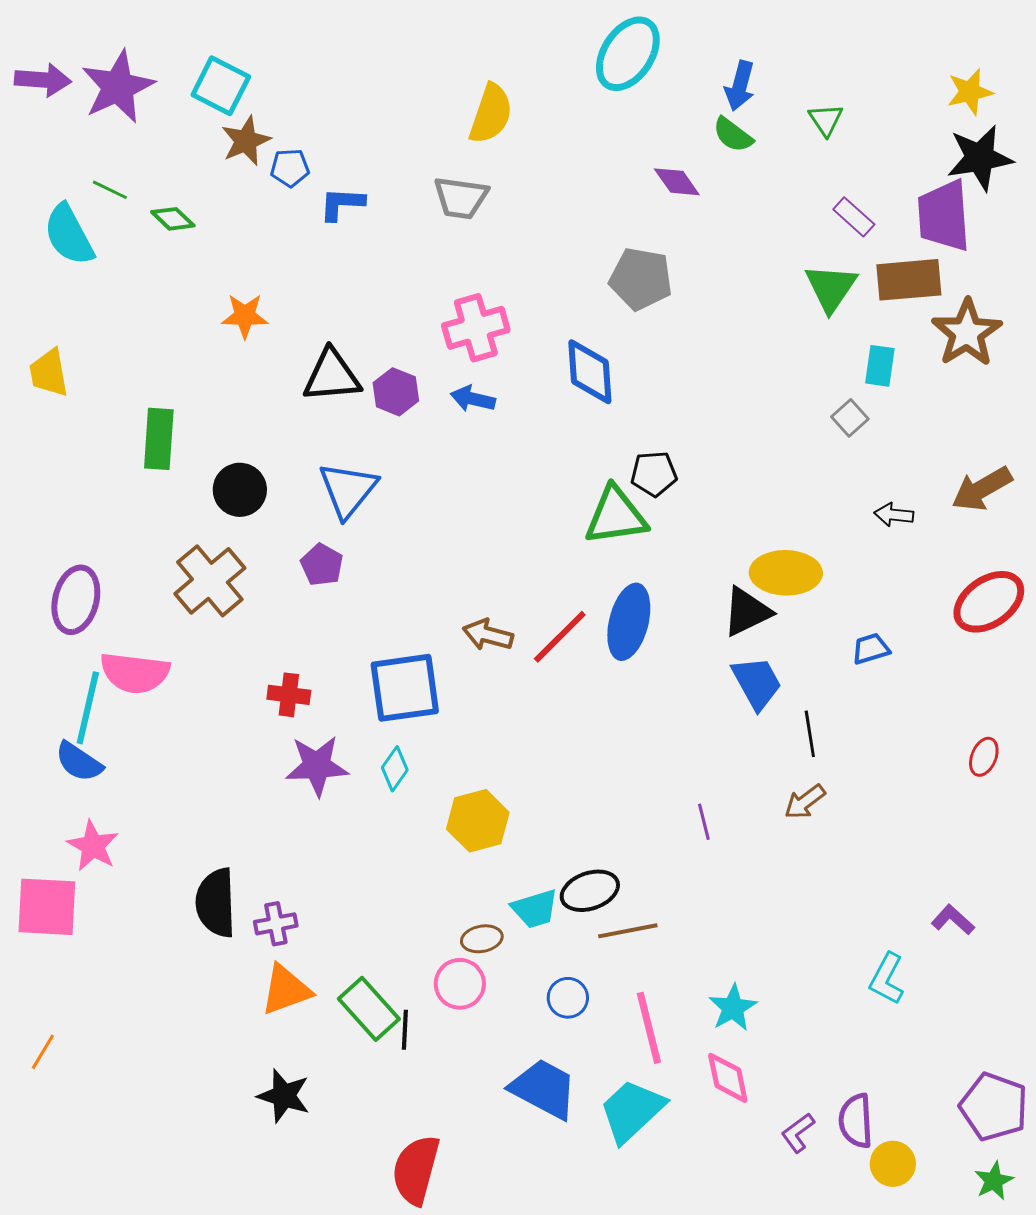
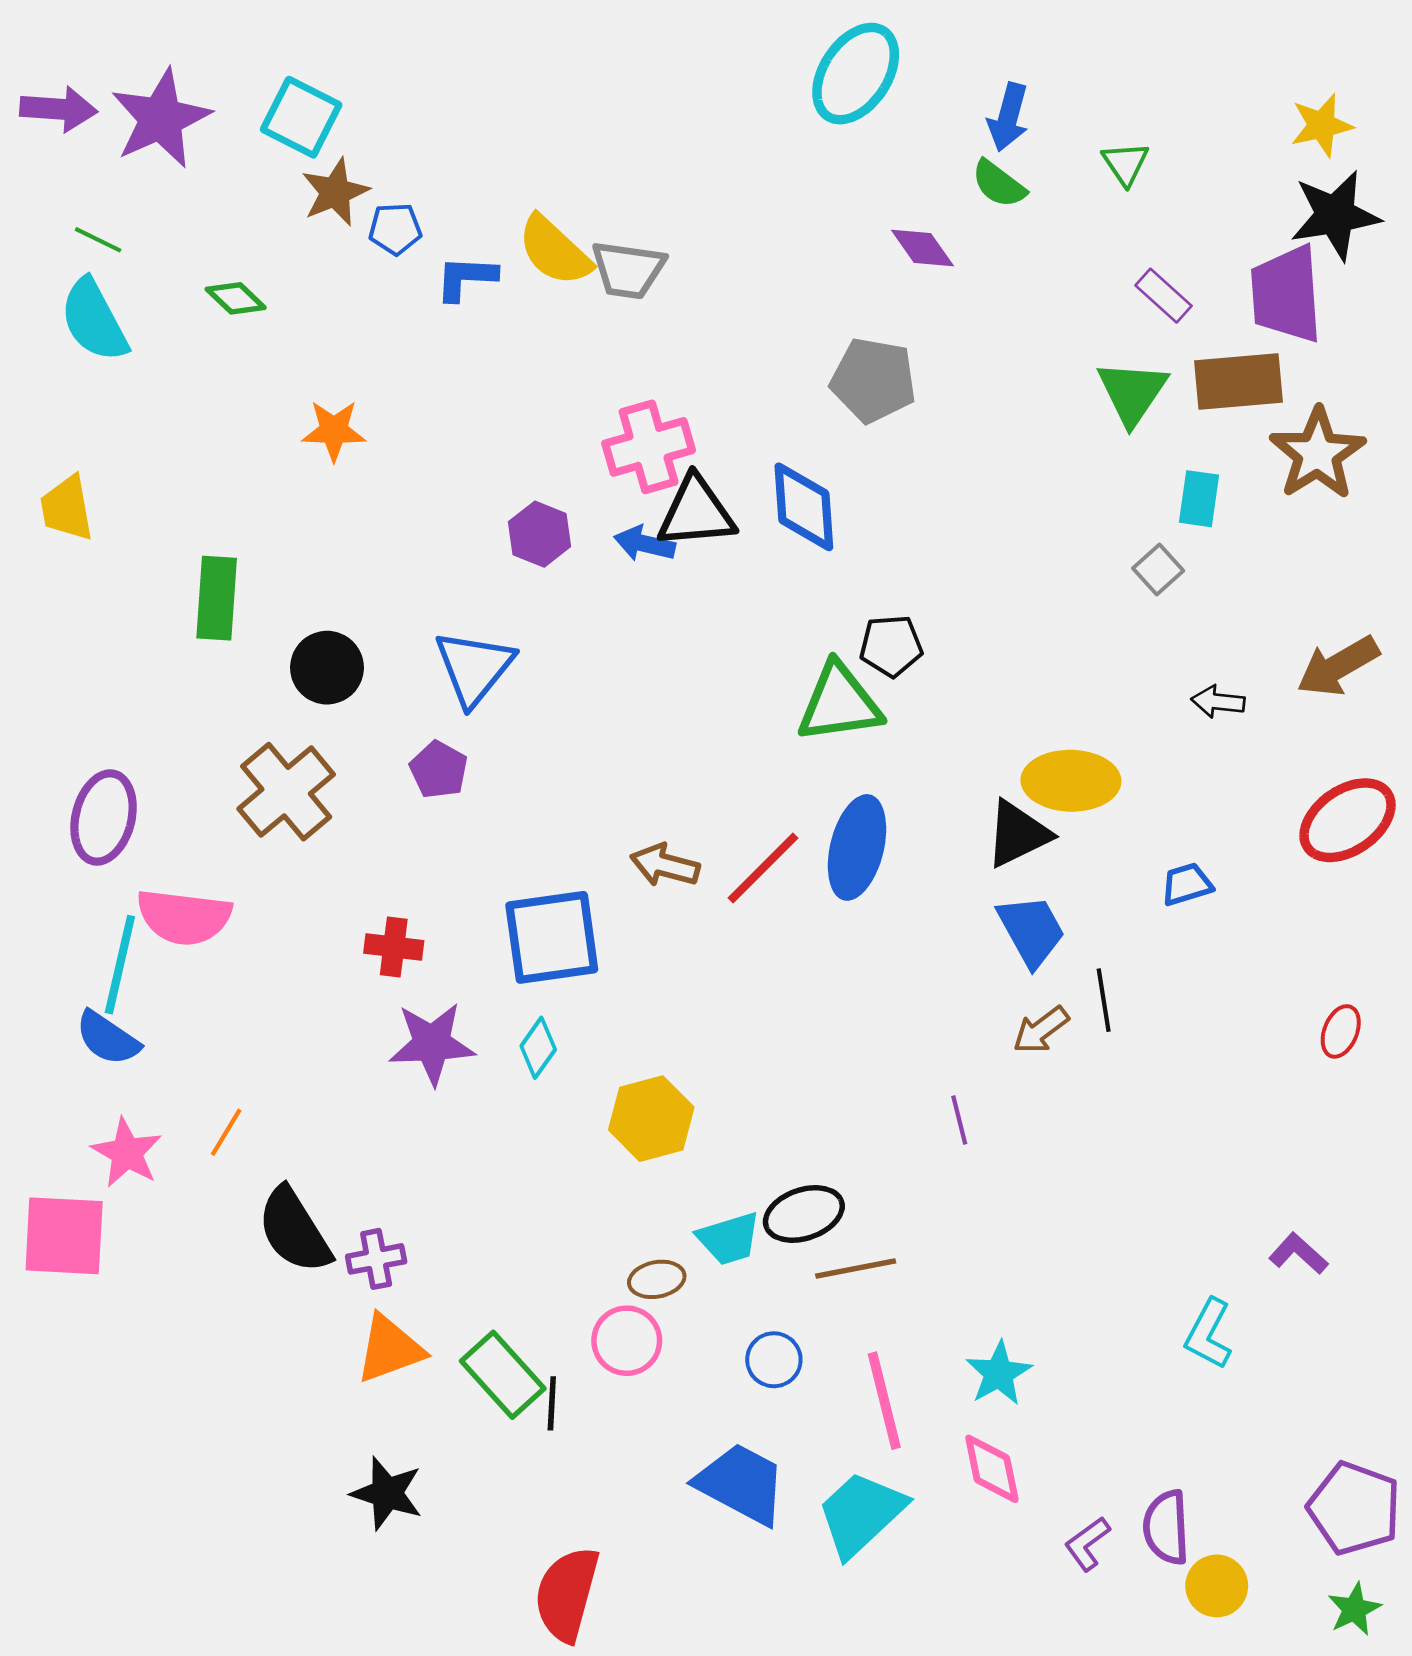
yellow semicircle: (491, 114) -> (555, 251), moved, turned 114
green line: (110, 190) -> (98, 240), moved
black triangle: (332, 376) -> (696, 512), moved
brown arrow: (805, 802) -> (1041, 1030), moved
black semicircle: (216, 903) -> (294, 1230), turned -30
orange line: (43, 1052) -> (226, 1132), moved

